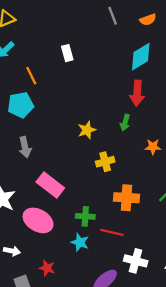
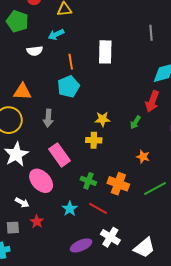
white rectangle: (67, 53) -> (105, 52), size x1.6
cyan pentagon: (21, 105) -> (68, 87), moved, turned -30
orange star: (153, 147) -> (143, 157), moved
yellow cross: (105, 162) -> (94, 140), moved
green cross: (85, 216) -> (88, 181), moved
white arrow: (12, 251) -> (22, 203), moved

